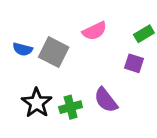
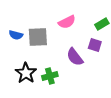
gray square: (54, 52) -> (38, 37), turned -30
purple semicircle: (106, 100) -> (75, 57), moved

